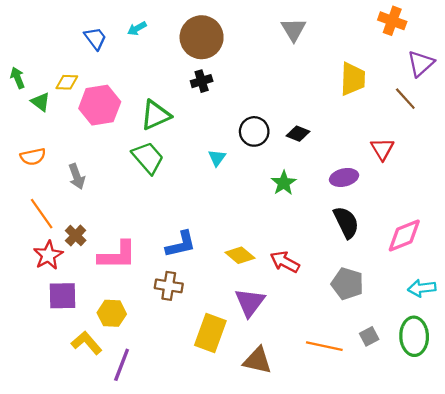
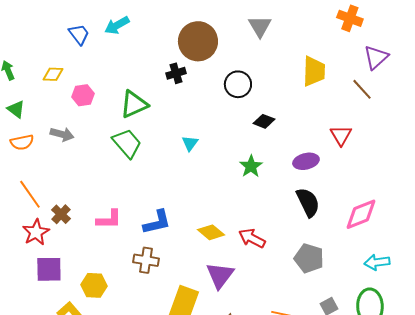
cyan arrow: (137, 28) -> (117, 25), size x1.4
brown circle: (202, 37) -> (198, 41), moved
green triangle: (41, 102) -> (16, 109), moved
pink hexagon: (100, 105) -> (83, 95), size x0.6
black circle: (254, 131) -> (238, 84), moved
gray arrow: (77, 176) -> (62, 134), moved, turned -55
pink L-shape: (117, 255) -> (109, 219), moved, size x0.7

